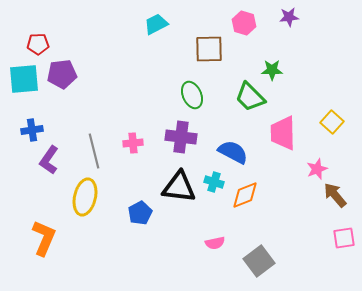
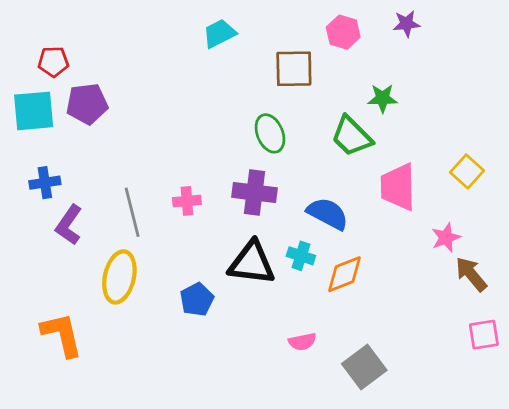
orange L-shape: (44, 238) -> (62, 335), turned -36

